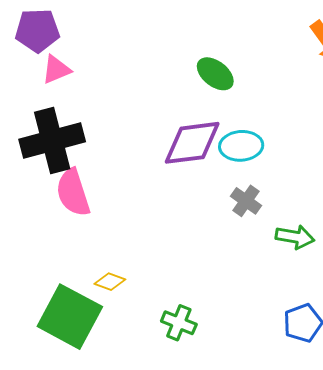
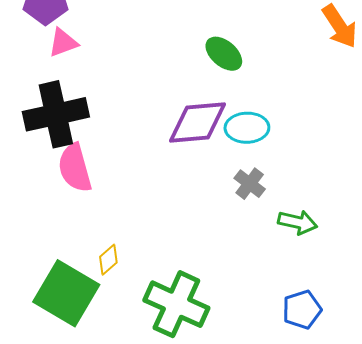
yellow diamond: (110, 282) -> (108, 260), turned -64
green cross: (179, 323) -> (176, 304), size x1.8

